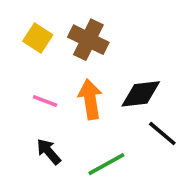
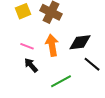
yellow square: (38, 38) -> (23, 11), turned 35
black arrow: (49, 152) -> (31, 65), moved

